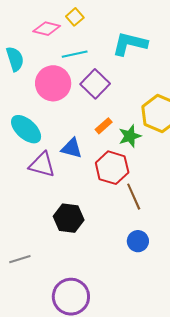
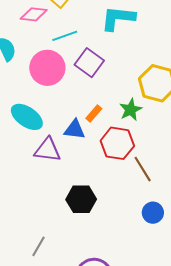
orange rectangle: (104, 126) -> (94, 114), moved
gray line: (20, 259) -> (38, 246), turned -35

